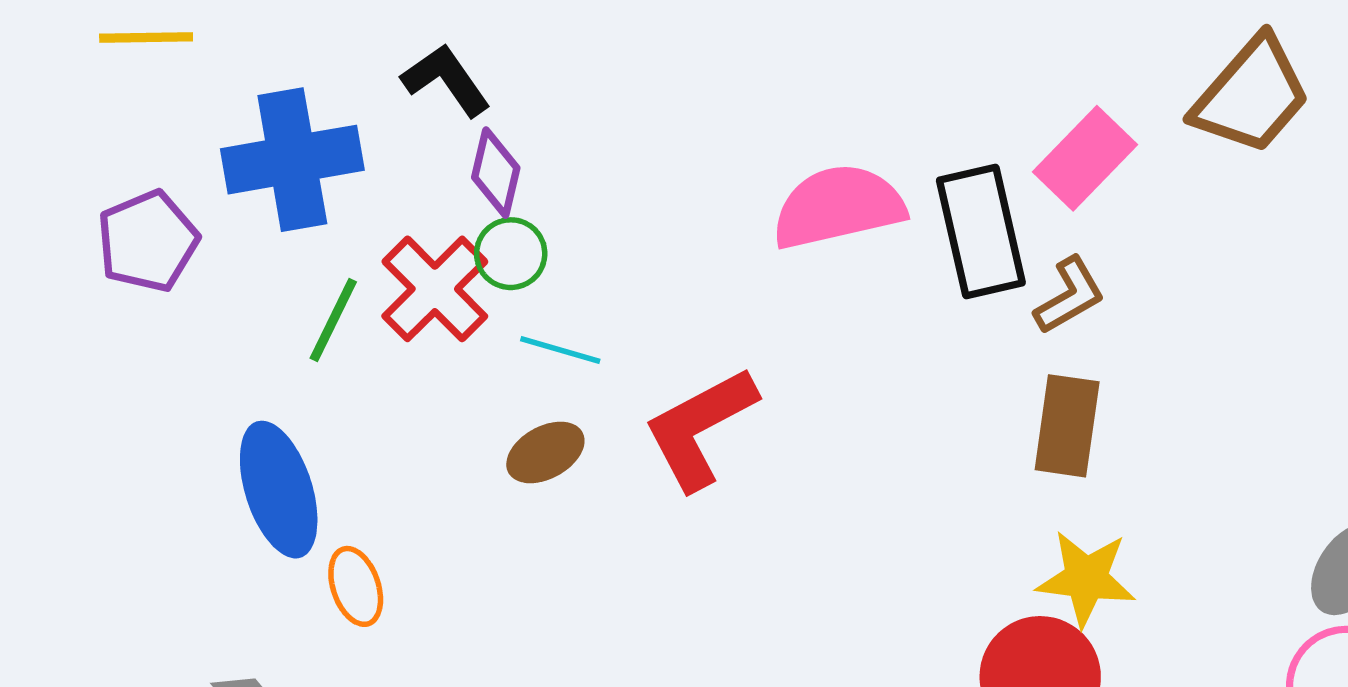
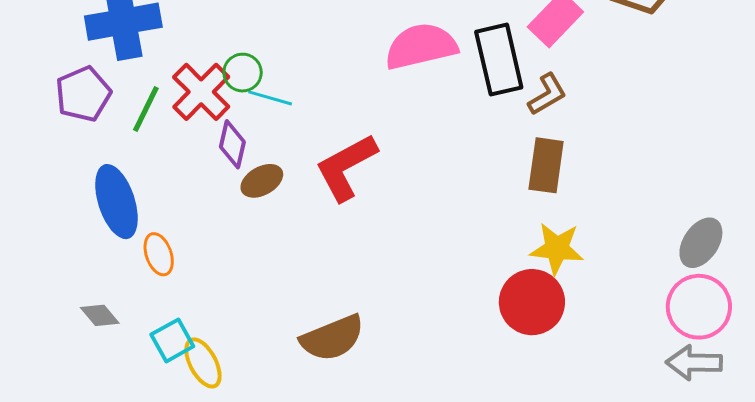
purple diamond: (496, 173) -> (232, 144), moved
purple pentagon: (148, 241) -> (83, 94), moved
cyan line: (560, 350) -> (270, 98), moved

